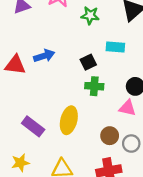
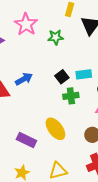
cyan rectangle: (115, 47) -> (84, 74), moved
yellow ellipse: (69, 120) -> (55, 129), turned -40

